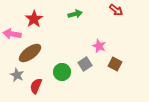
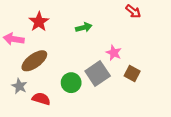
green arrow: (75, 14) -> (84, 27), moved
gray square: (85, 64) -> (98, 73), size x1.5
red semicircle: (36, 86) -> (41, 99), turned 84

